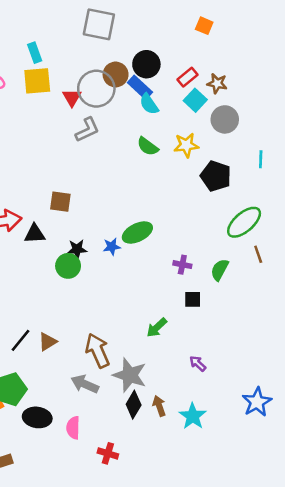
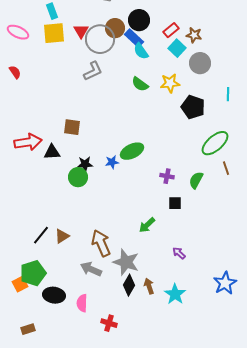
red triangle: (72, 98) -> (81, 31), moved

